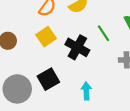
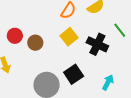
cyan arrow: (86, 91) -> (108, 82), turned 35

